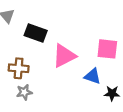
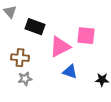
pink square: (107, 49) -> (86, 36), moved
blue triangle: (93, 76) -> (70, 72), moved

